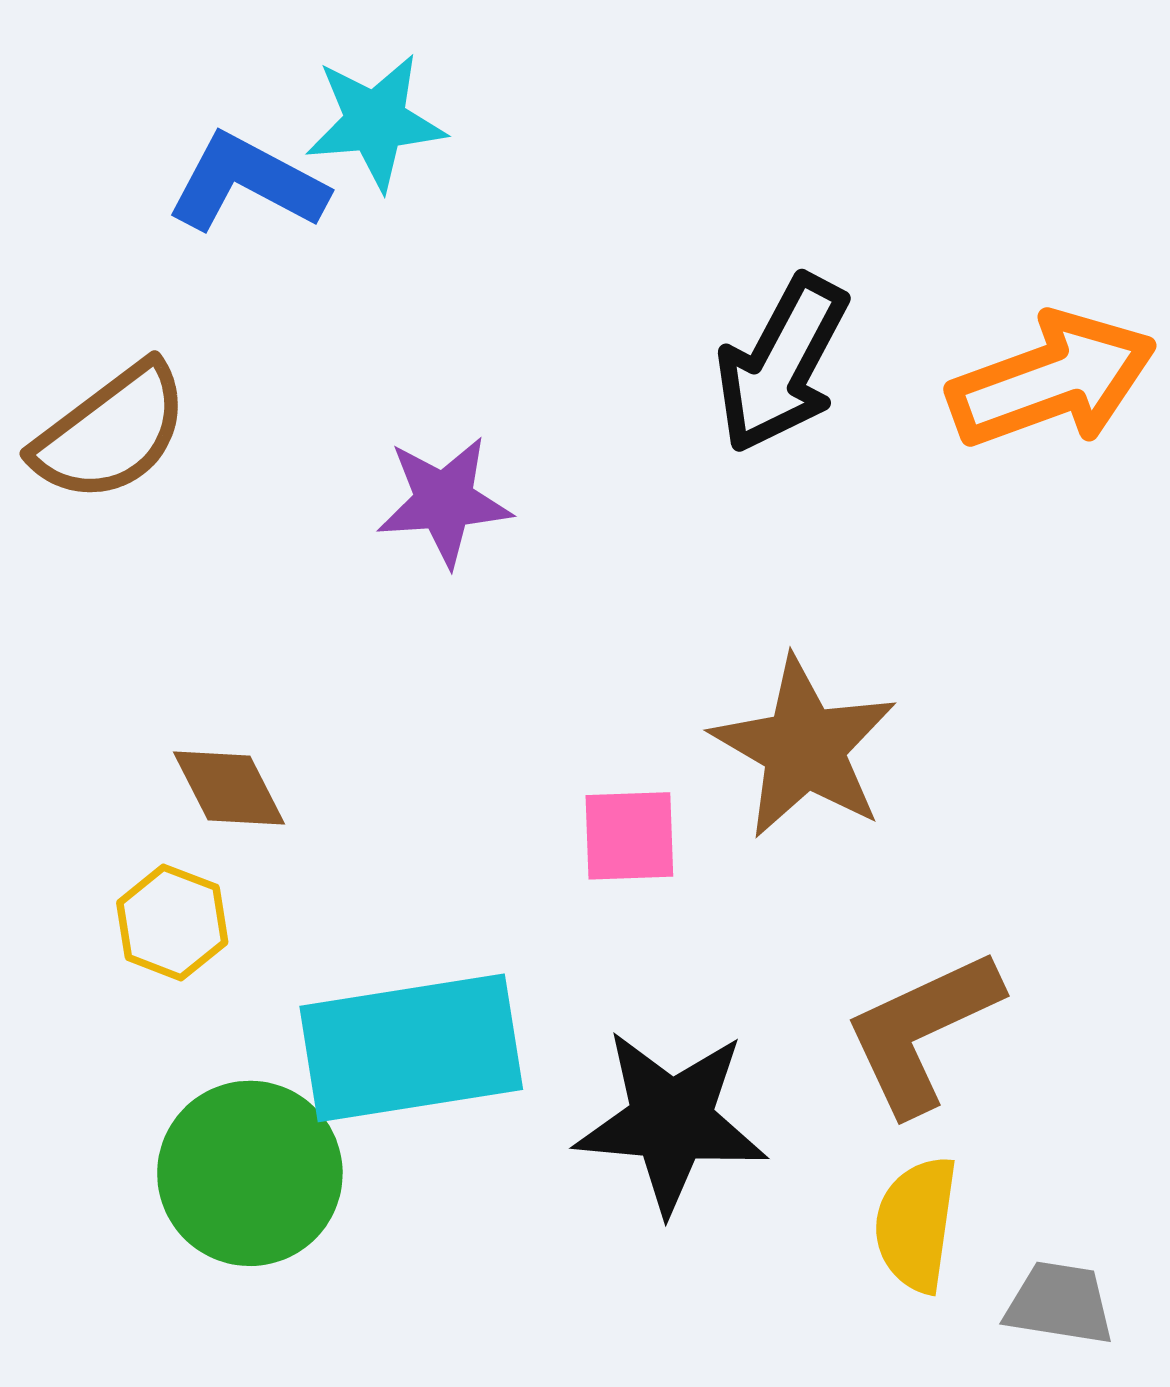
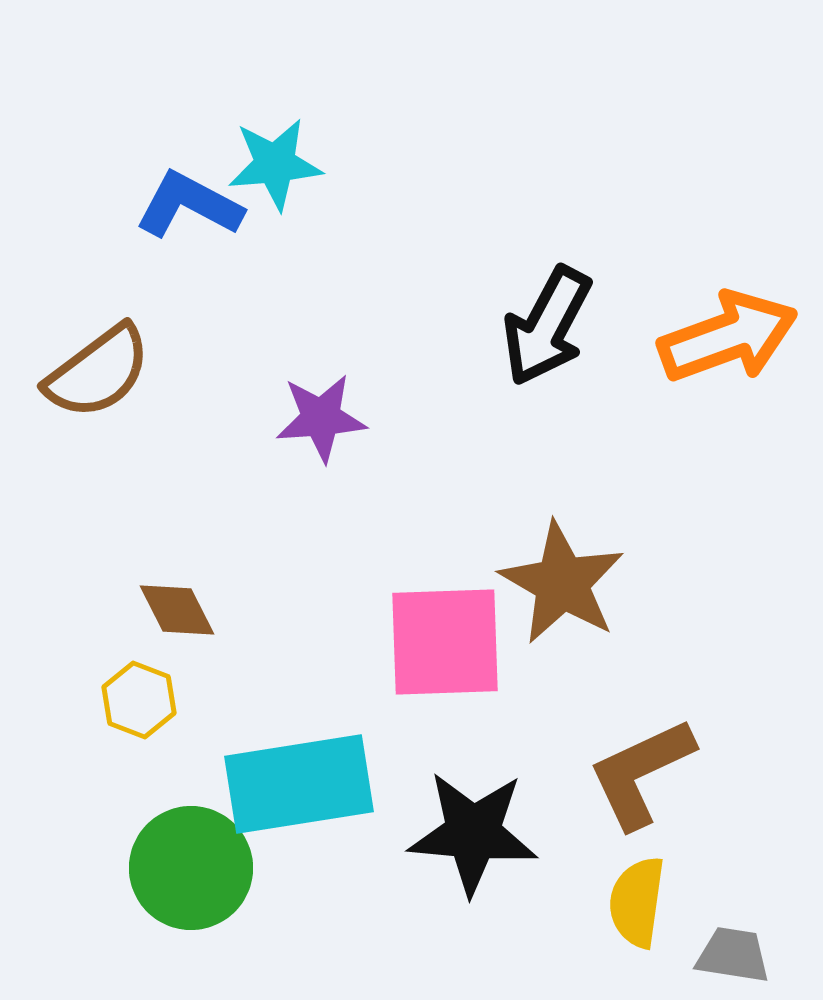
pink square: (629, 836) -> (445, 642), size x1.8

